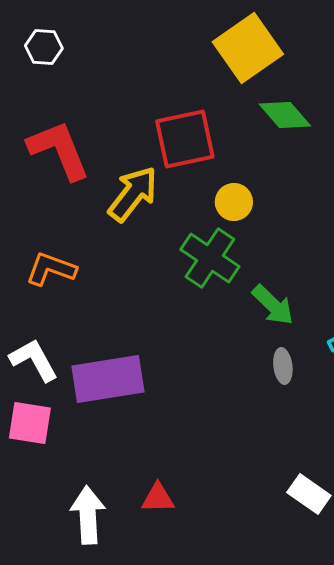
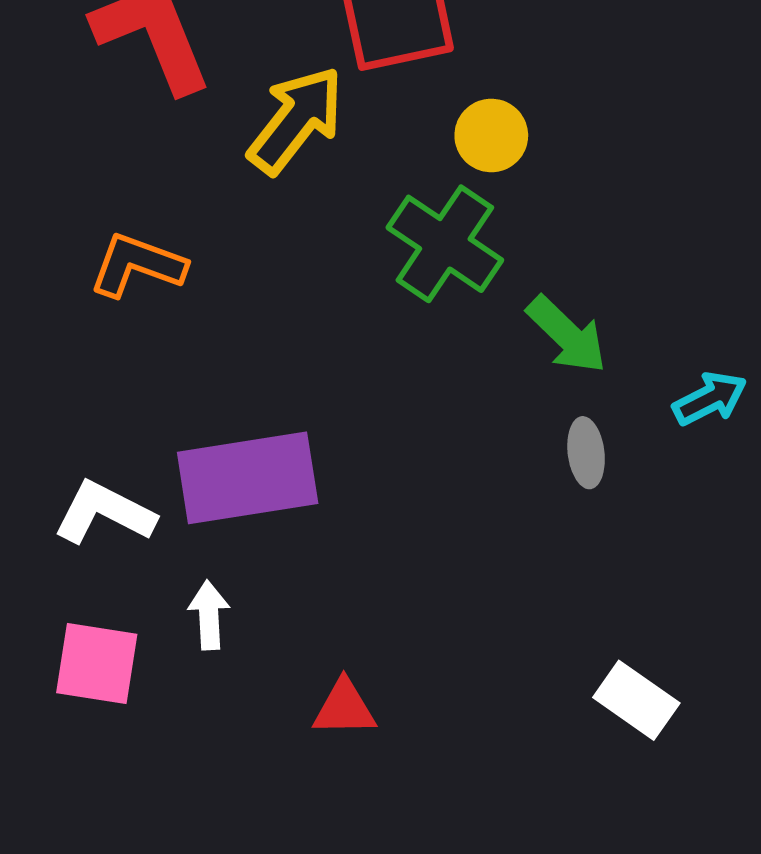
white L-shape: (34, 360) -> (104, 513), moved, turned -34
pink square: (30, 423) -> (97, 664), moved
white arrow: (88, 515) -> (209, 615), moved, size x0.6

